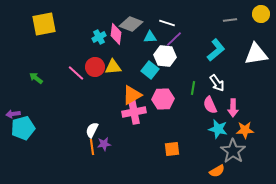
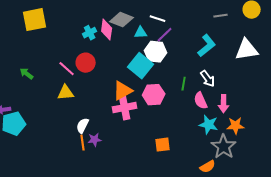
yellow triangle: (113, 67) -> (66, 93), moved
cyan square: (150, 70) -> (141, 66), size x1.4

